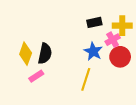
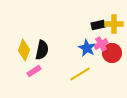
black rectangle: (94, 22) -> (98, 25), moved
pink cross: (113, 40) -> (101, 44), moved
yellow line: (86, 79) -> (80, 74), turned 40

